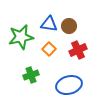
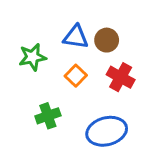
green star: (21, 37) -> (32, 57), size x0.7
red cross: (78, 50) -> (121, 77), turned -36

